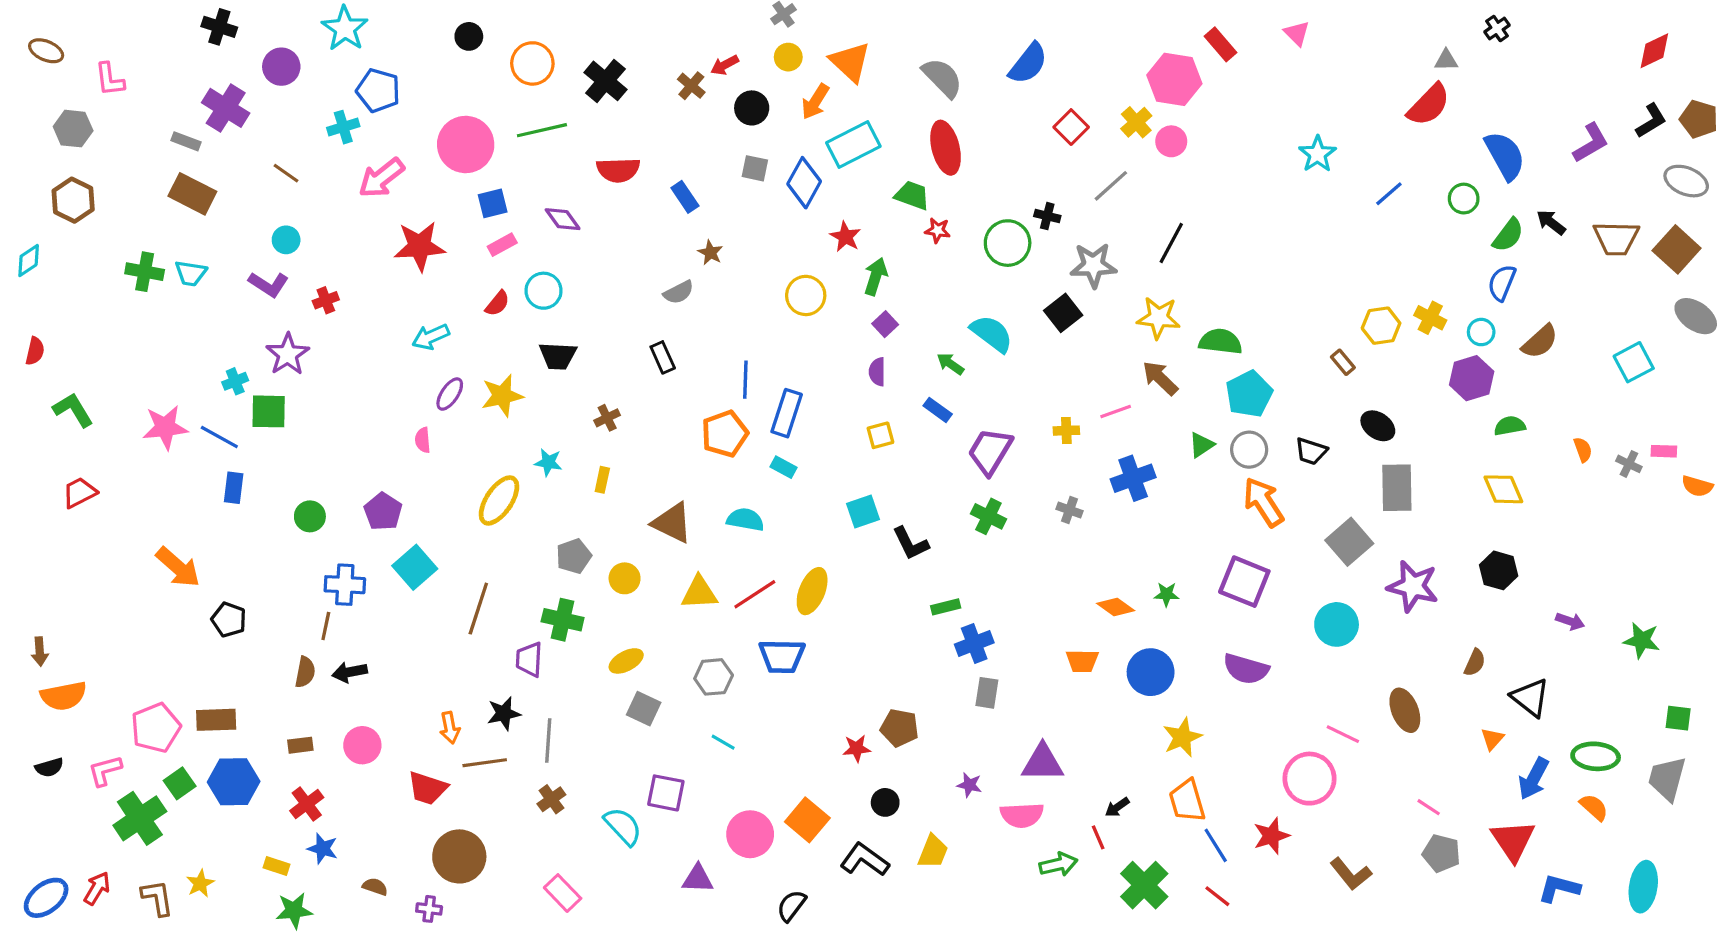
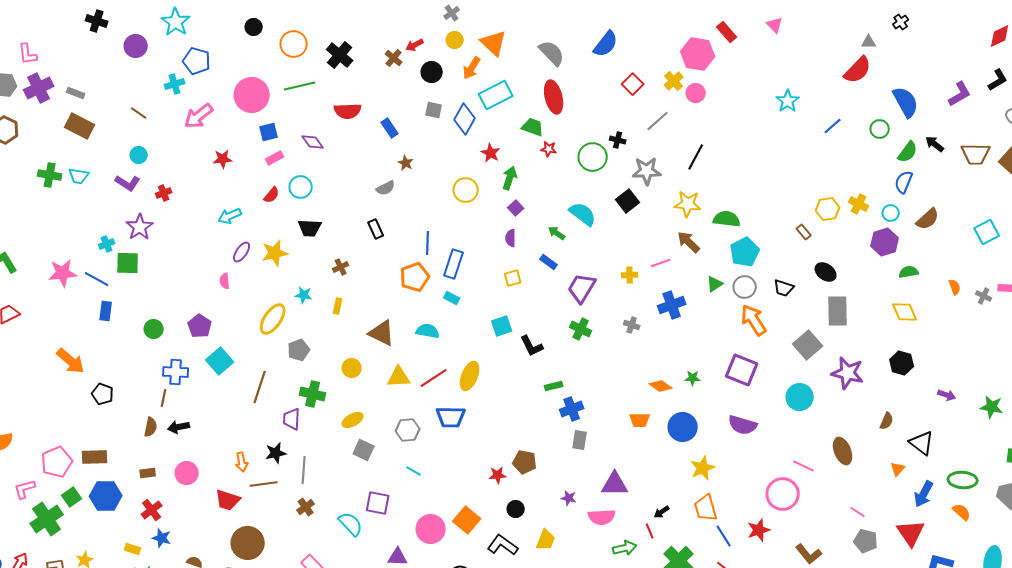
purple cross: (226, 108) -> (39, 88), moved, turned 32
red star: (420, 246) -> (223, 159), size x0.6
gray pentagon: (574, 556) -> (299, 350), moved

